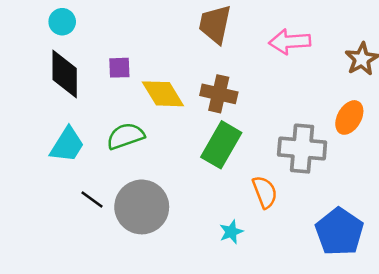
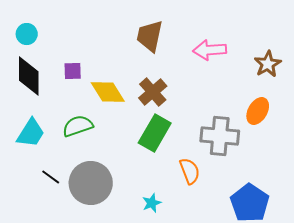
brown cross: (219, 94) -> (153, 92), turned 36
cyan star: (231, 232) -> (152, 203), moved

